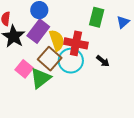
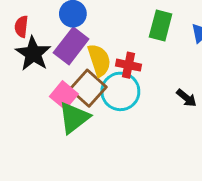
red cross: (76, 43) -> (129, 65), size x0.7
black arrow: (103, 61) -> (186, 98), moved
pink square: (24, 69) -> (64, 95), moved

